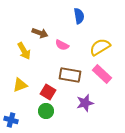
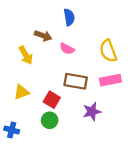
blue semicircle: (79, 16) -> (69, 17), moved
yellow semicircle: (100, 47) -> (108, 51), turned -80
pink rectangle: (102, 74) -> (110, 80), turned -54

